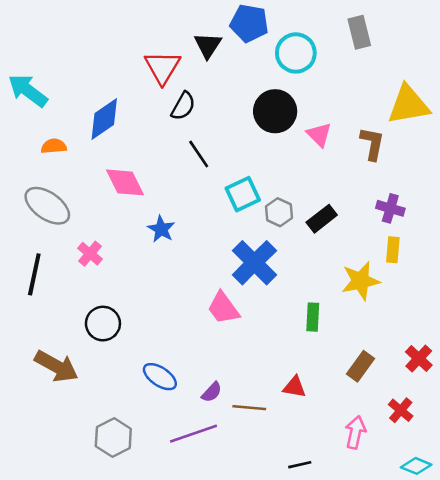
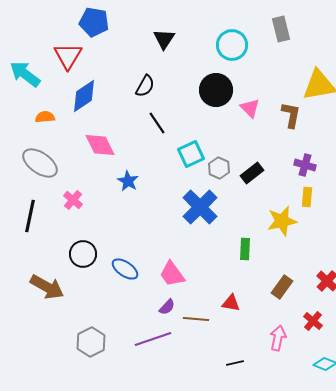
blue pentagon: (249, 23) -> (94, 22), moved
red triangle: (162, 67) -> (68, 56), moved
pink trapezoid: (223, 308) -> (172, 274), moved
blue ellipse: (160, 377) -> (125, 269), moved

